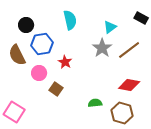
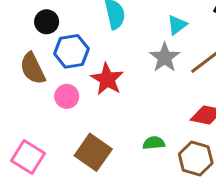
red star: (65, 62) -> (107, 79), size x1.5
brown square: (56, 89) -> (93, 152), moved, size x1.6

